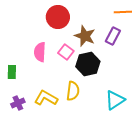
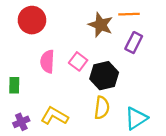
orange line: (123, 12) -> (129, 14), moved
red circle: (58, 17) -> (32, 20), moved
brown star: (85, 36) -> (101, 25), moved
yellow semicircle: (73, 91) -> (102, 108), moved

